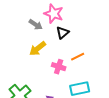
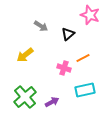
pink star: (54, 14) -> (90, 15), moved
yellow arrow: (38, 49) -> (25, 55), moved

